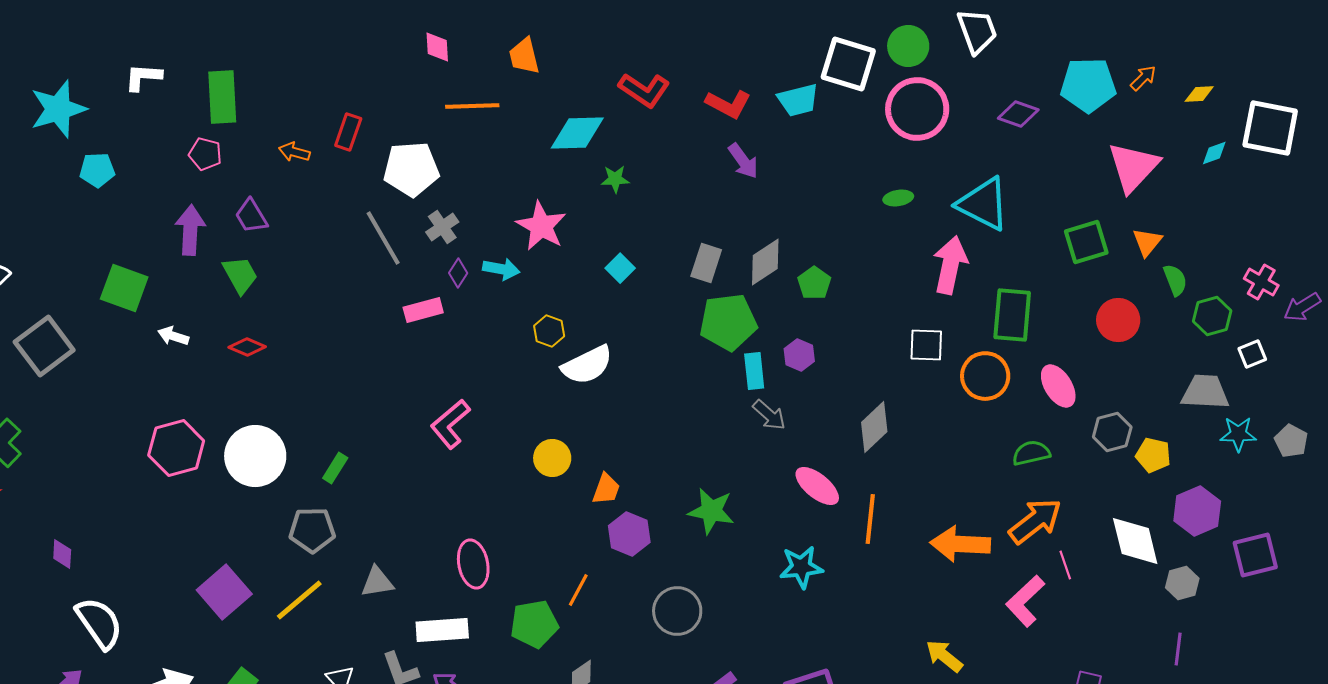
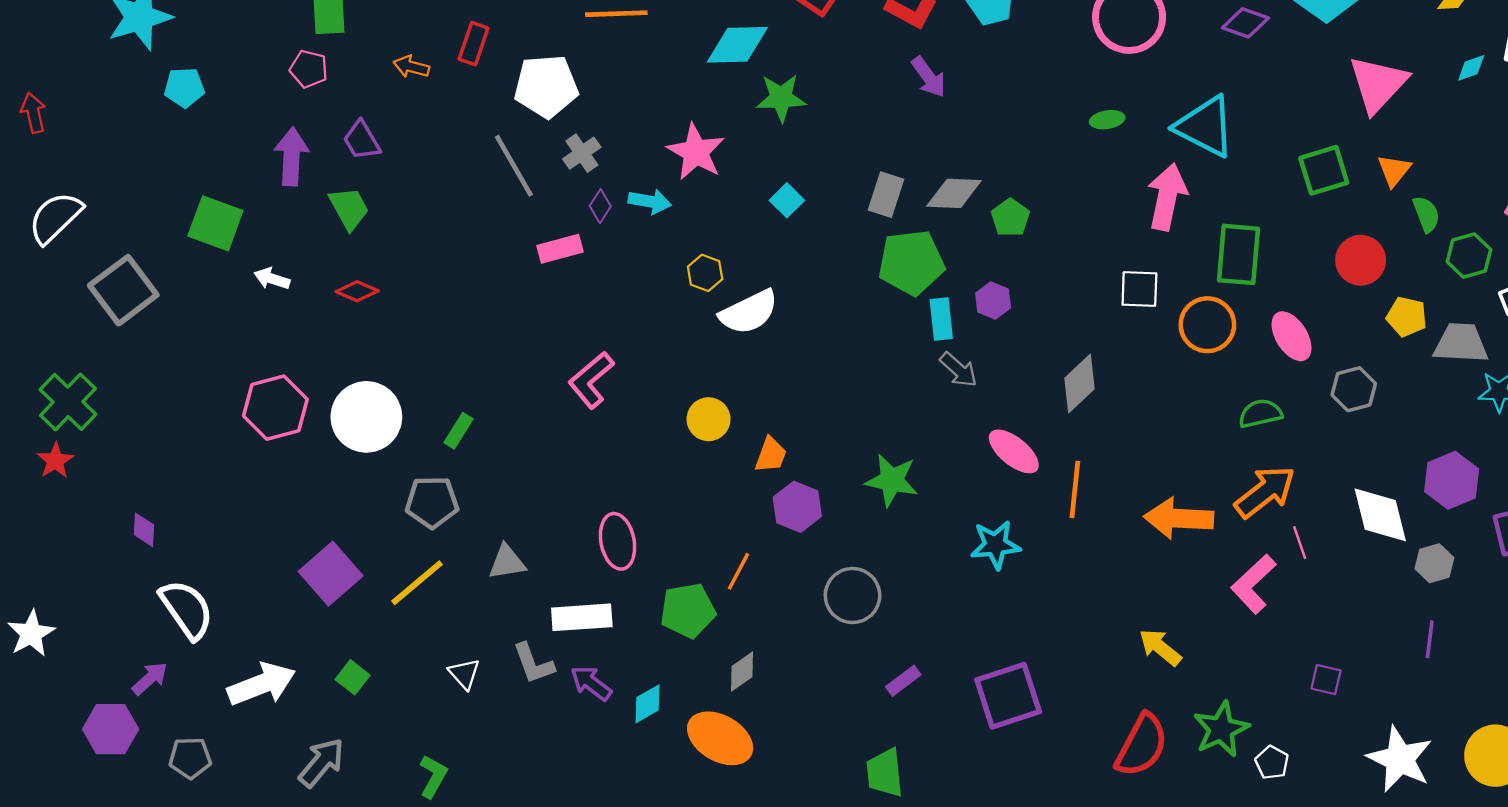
green star: (615, 179) -> (781, 98), size x1.5
gray diamond: (765, 262) -> (954, 193), turned 36
yellow pentagon: (1153, 455) -> (1407, 317), moved

